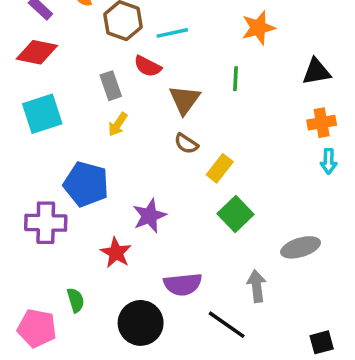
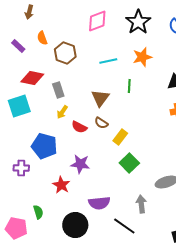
cyan line: (172, 33) -> (108, 61), moved
red diamond: (37, 52) -> (32, 78), moved
red semicircle: (148, 66) -> (79, 127), moved
purple star: (149, 216) -> (80, 164), turned 30
purple cross: (46, 223) -> (21, 168), size x0.7

